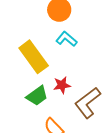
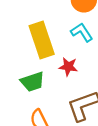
red star: (62, 85) -> (68, 67), moved

